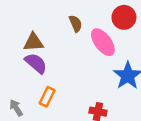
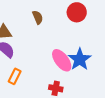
pink ellipse: (103, 42) -> (62, 60), moved

